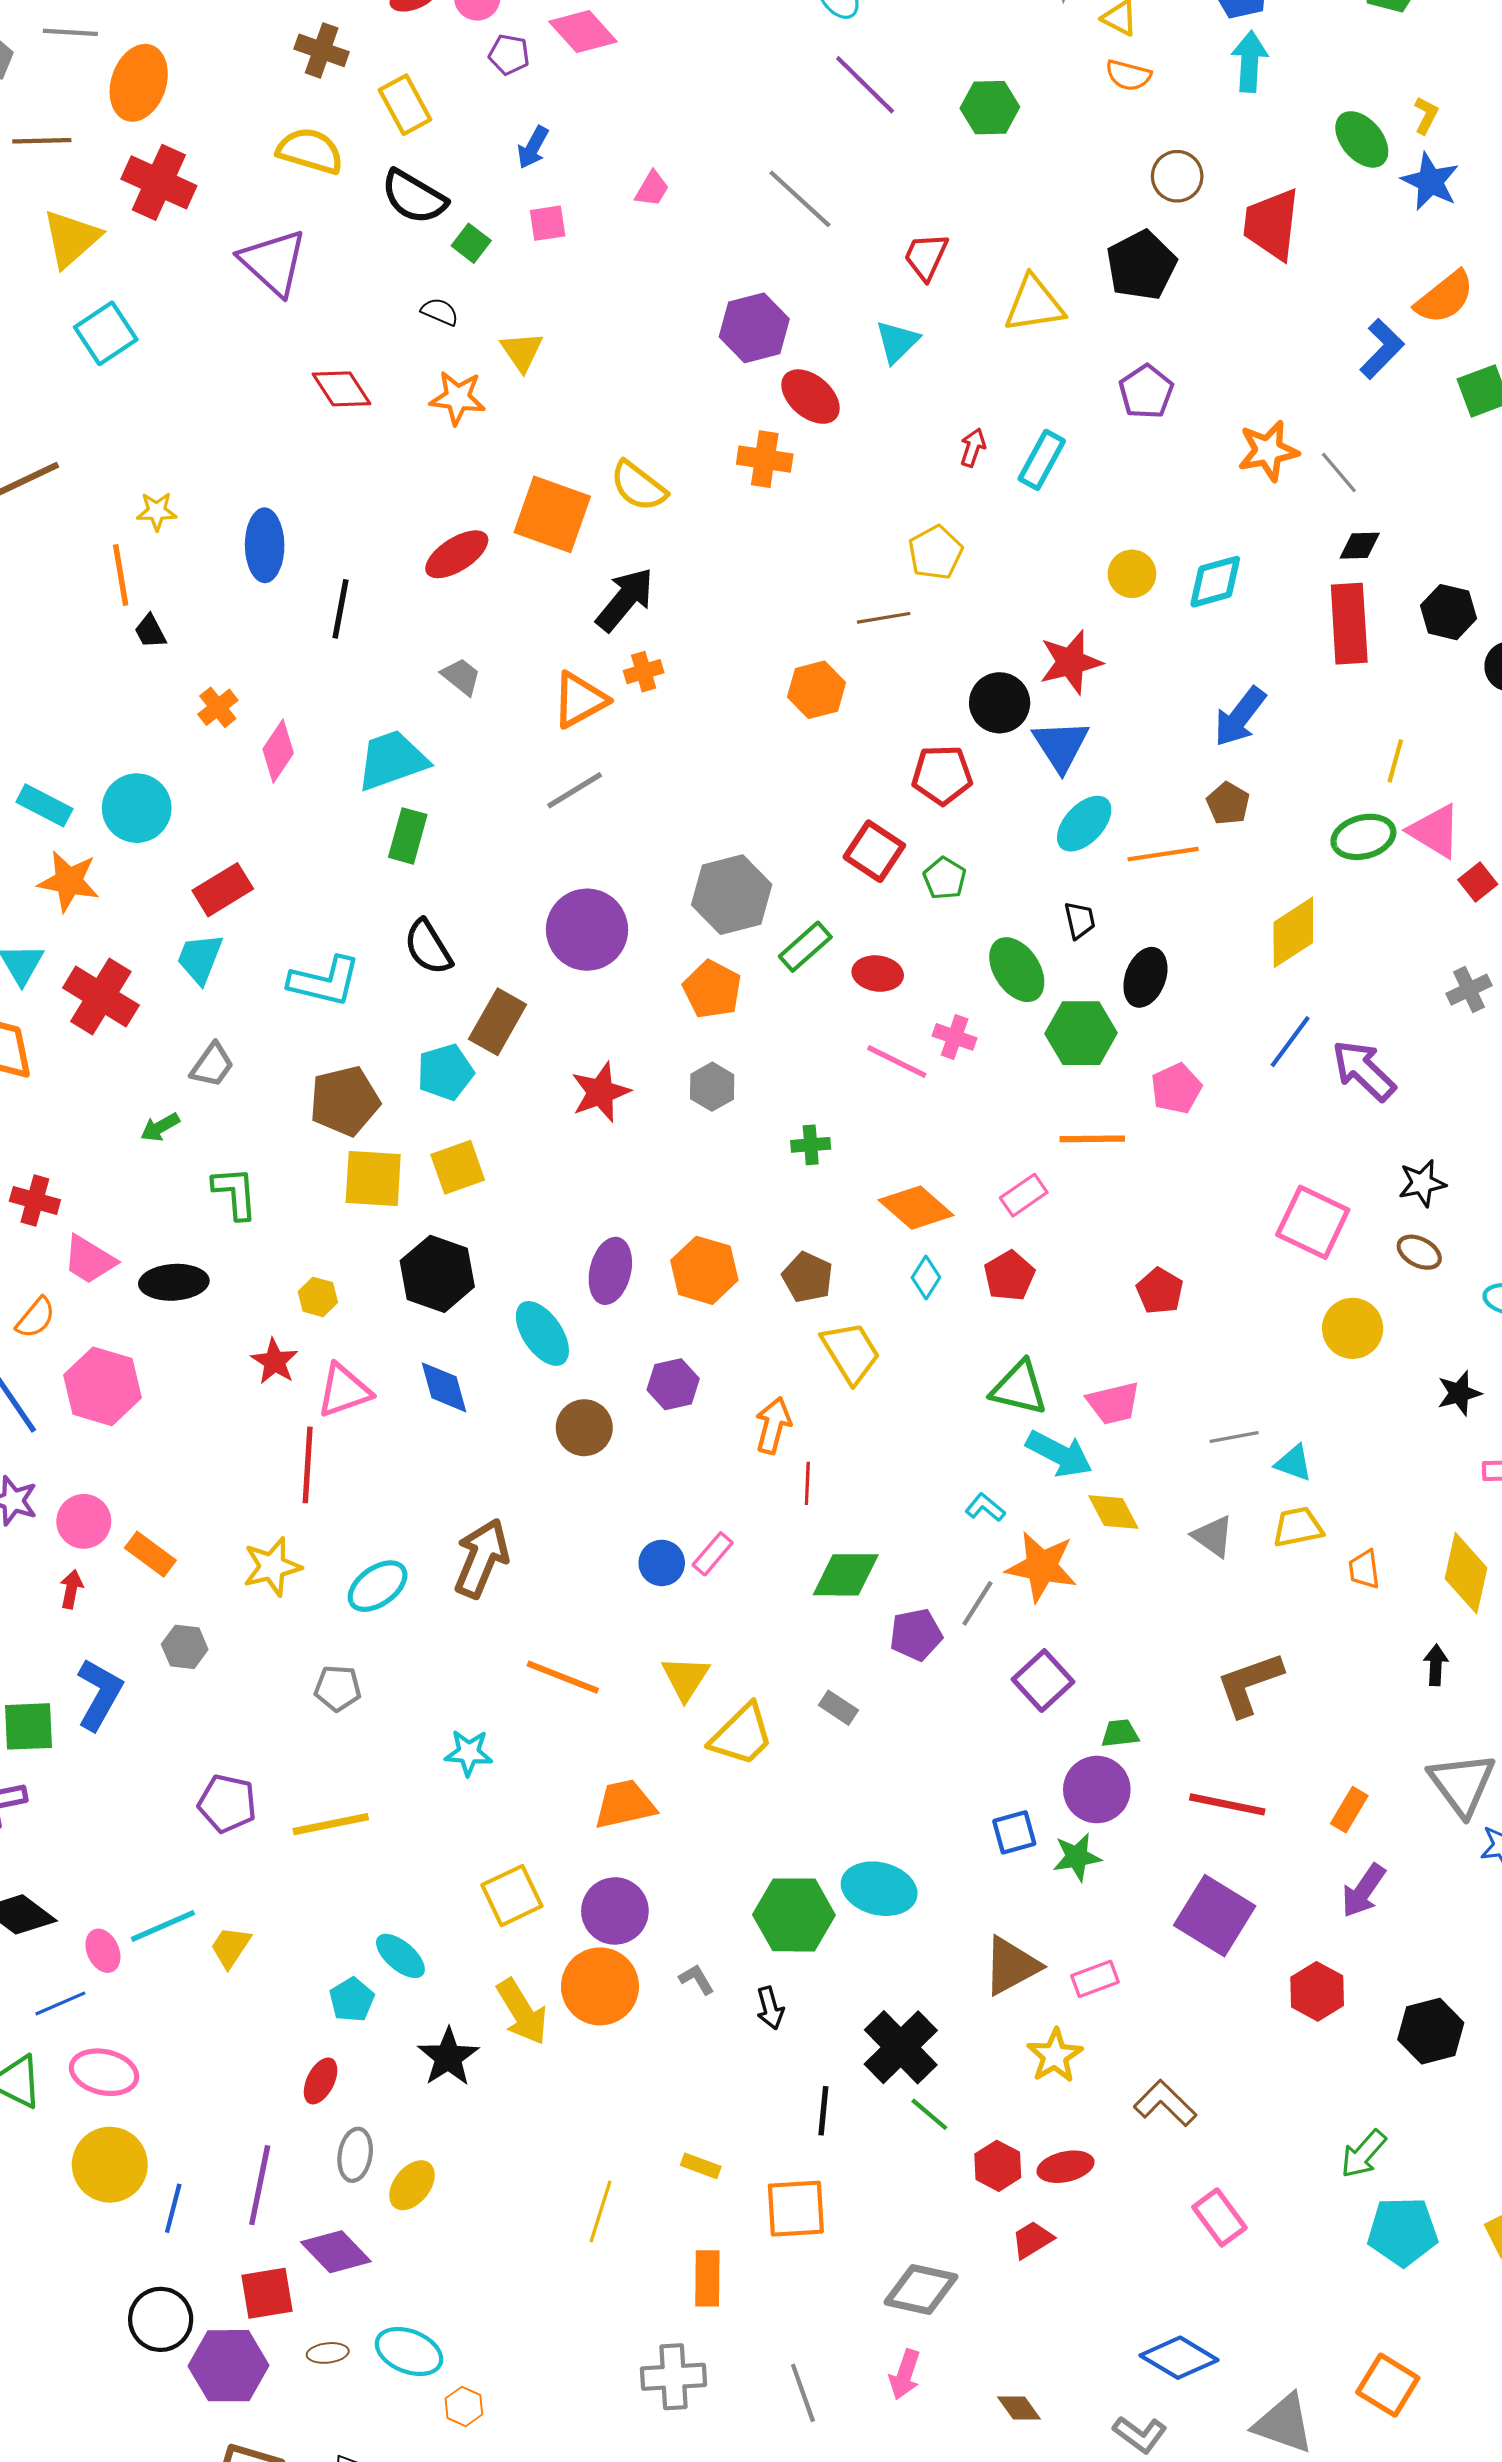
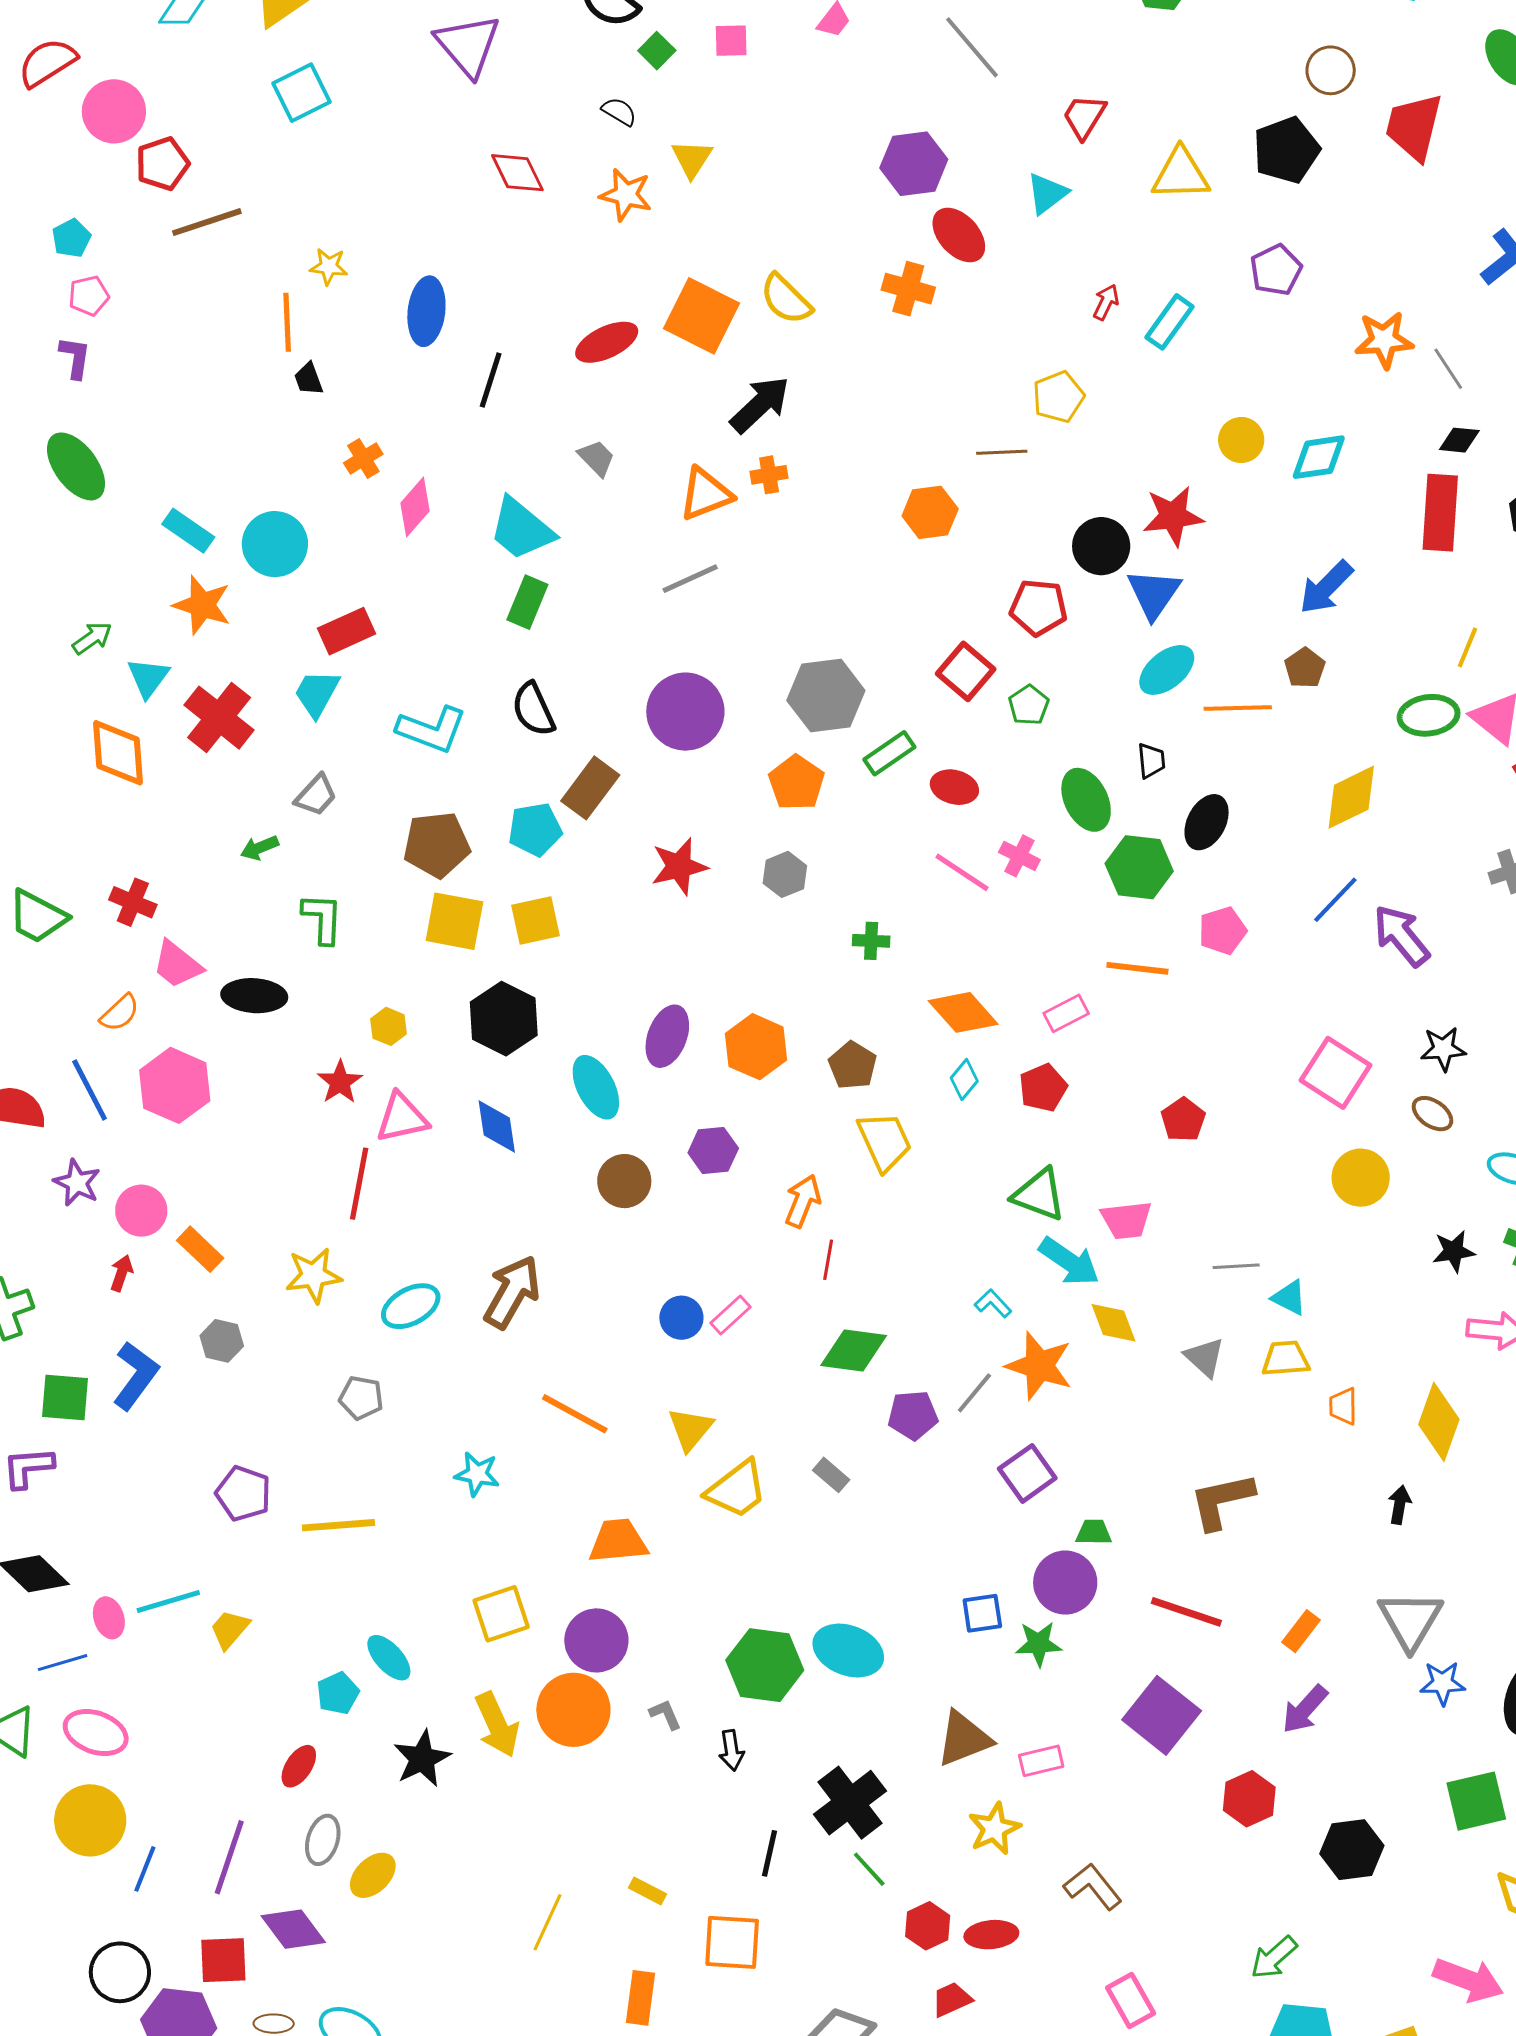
cyan trapezoid: (392, 760) -> (521, 529), turned -128

